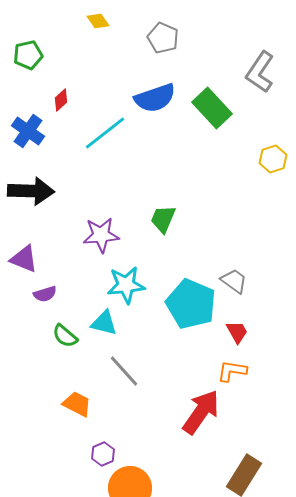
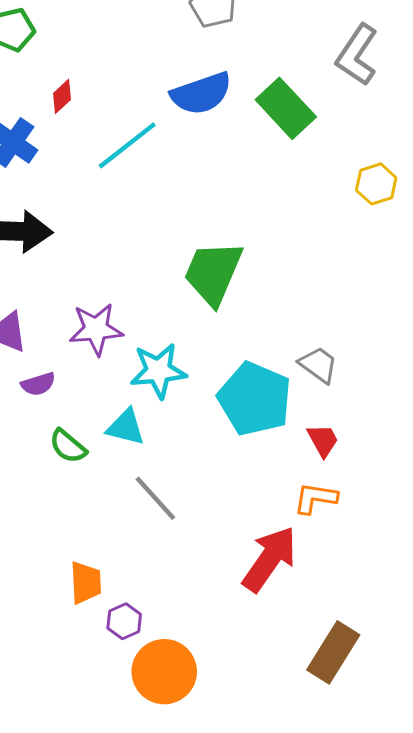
green trapezoid: (163, 219) -> (213, 273), size x1.6
purple star: (101, 235) -> (96, 329), moved
orange trapezoid: (77, 404) -> (86, 583), moved, turned 60

